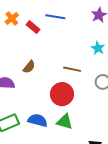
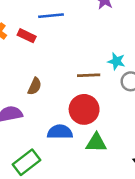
cyan star: (98, 48) -> (116, 61), moved
blue semicircle: (38, 120) -> (60, 132), moved

